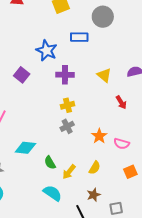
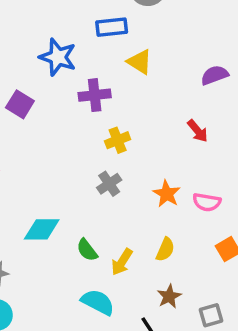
yellow triangle: (104, 75) -> (140, 62), moved
yellow cross: (68, 105) -> (118, 140), moved

